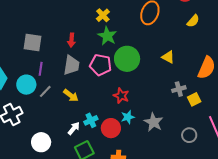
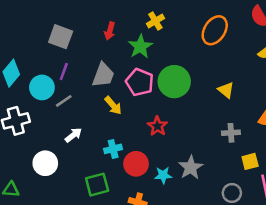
green star: (107, 36) -> (140, 47), moved
red arrow: (72, 40) -> (110, 31), moved
yellow arrow: (71, 95) -> (113, 105), moved
yellow square: (194, 99) -> (250, 161), moved
cyan star: (128, 117) -> (163, 175), moved
white arrow: (74, 128) -> (73, 135), moved

